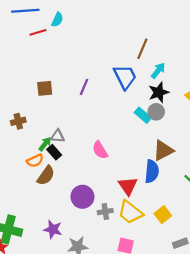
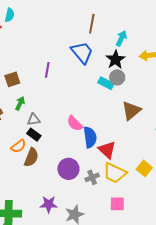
cyan arrow: (158, 71) -> (121, 38), moved
green arrow: (45, 144) -> (20, 103), moved
blue semicircle: (152, 171) -> (90, 137), moved

